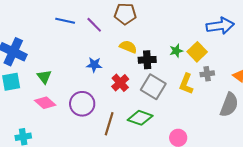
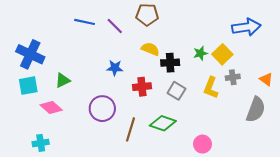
green triangle: (44, 77) -> (63, 80), turned 42
red cross: (120, 83) -> (142, 87), turned 36
gray square: (153, 87) -> (176, 91), size x0.7
pink diamond: (45, 103) -> (51, 108), moved

